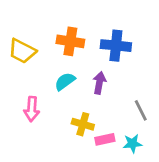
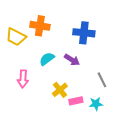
orange cross: (70, 41) -> (40, 26), moved
purple arrow: (99, 83) -> (72, 60), turned 112
yellow cross: (83, 124) -> (60, 90), turned 35

